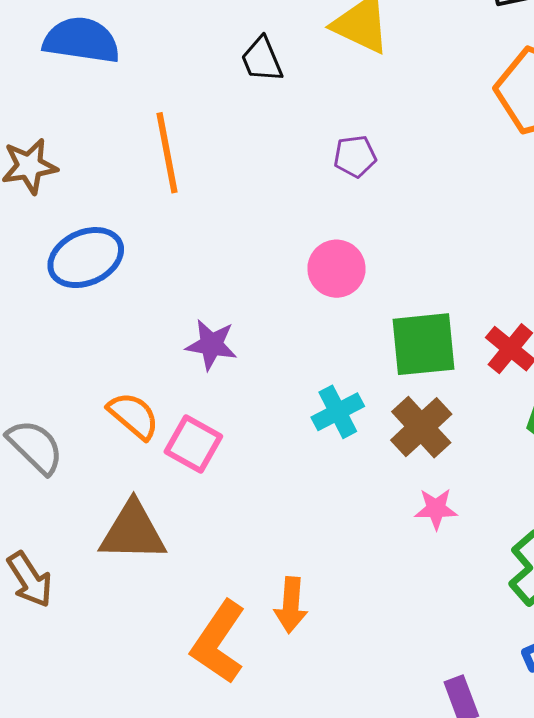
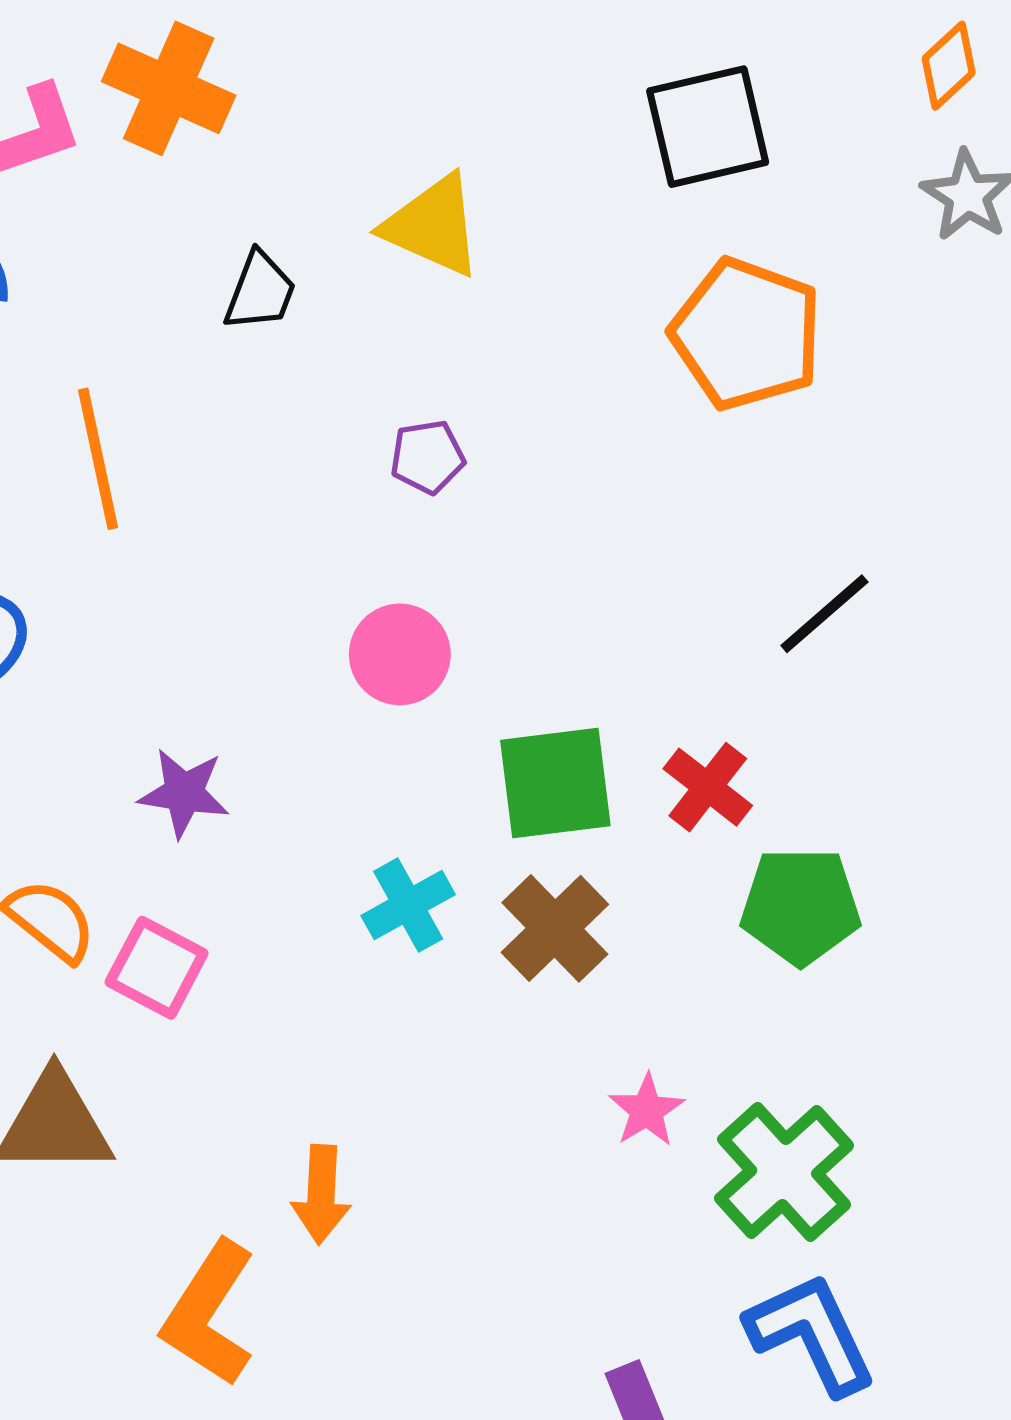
black trapezoid: (262, 59) -> (260, 291), turned -135
pink star: (436, 509) -> (647, 1110), moved, turned -30
orange arrow: (291, 605) -> (321, 1194), moved

